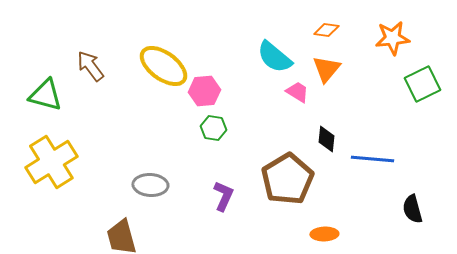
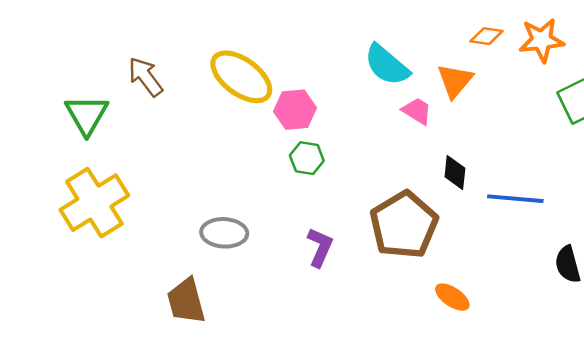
orange diamond: (326, 30) -> (486, 36), moved
green triangle: (45, 95) -> (87, 115), turned 45
orange ellipse: (324, 234) -> (452, 297), turned 36

